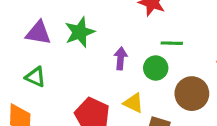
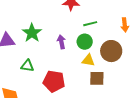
green triangle: (35, 77) -> (27, 66), moved
yellow triangle: (133, 103) -> (88, 60), moved

